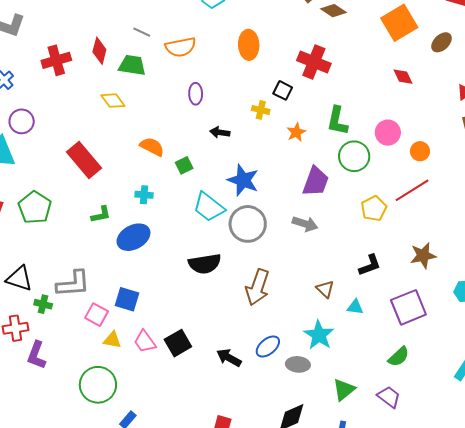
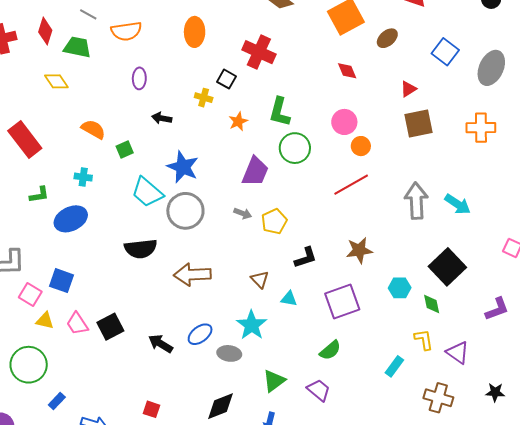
pink circle: (388, 133) -> (344, 122), moved
yellow pentagon: (374, 208) -> (274, 221), moved
gray arrow: (305, 224) -> (243, 213), size x0.7
brown arrow: (258, 287) -> (192, 275), turned 66

